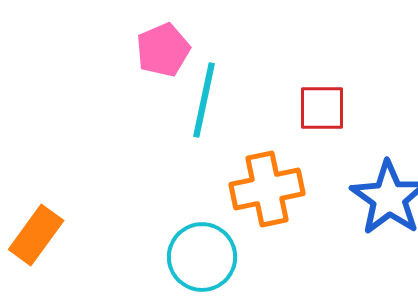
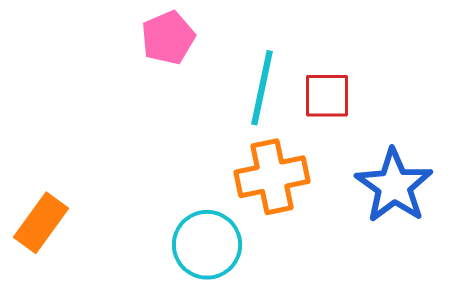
cyan line: (204, 100) -> (262, 88), moved

